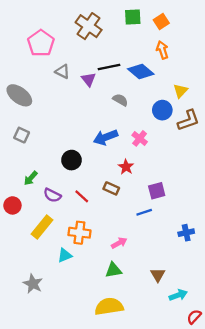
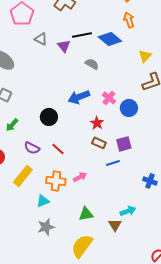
blue circle: (162, 110) -> (129, 108), moved
green arrow: (31, 178) -> (12, 125), moved
brown rectangle: (111, 188) -> (99, 143), moved
blue cross: (186, 233) -> (150, 181), turned 32
pink arrow: (119, 243) -> (80, 177), moved
brown triangle: (158, 275) -> (115, 225), moved
gray star: (33, 284) -> (46, 227), moved, turned 30
cyan arrow: (178, 295) -> (128, 211), moved
yellow semicircle: (109, 306) -> (82, 246), turned -45

